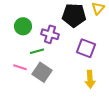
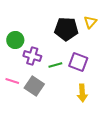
purple cross: (50, 34) -> (32, 56), moved
green line: (37, 51) -> (55, 65), moved

